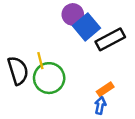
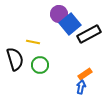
yellow line: (40, 61) -> (33, 42), moved, turned -64
green circle: (49, 78) -> (40, 65), size x0.7

